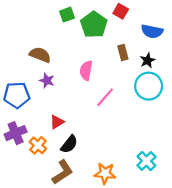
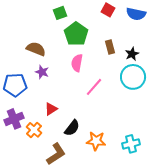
green pentagon: (94, 25) -> (76, 34), moved
blue semicircle: (152, 31) -> (136, 14), moved
black semicircle: (69, 144) -> (72, 128), moved
cyan cross: (146, 161) -> (131, 144), turned 30
orange star: (105, 173) -> (96, 141), moved

